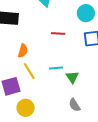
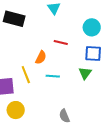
orange semicircle: (23, 51) -> (41, 57), moved
green triangle: (72, 77) -> (85, 73), moved

